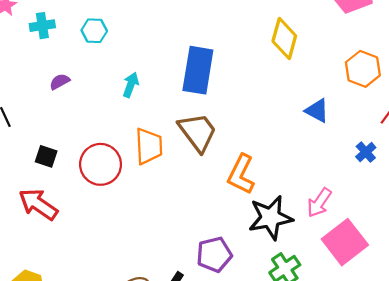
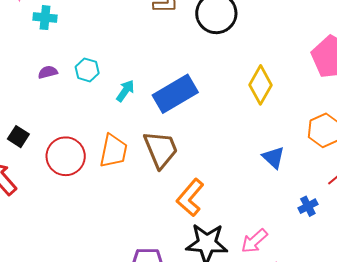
cyan hexagon: (94, 31) -> (87, 70), moved
blue rectangle: (198, 70) -> (175, 94), turned 36
cyan arrow: (131, 85) -> (125, 91), moved

